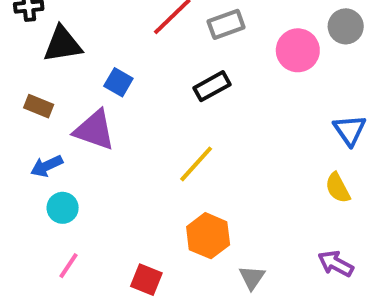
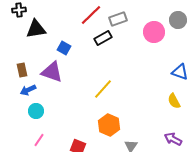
black rectangle: (212, 86) -> (103, 38), moved
brown rectangle: (39, 106) -> (22, 70), moved, turned 56
blue triangle: (350, 130) -> (180, 72), turned -36

